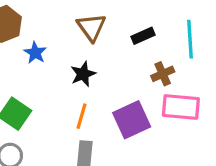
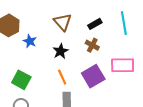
brown cross: (163, 74) -> (92, 45), moved, turned -32
orange line: (81, 116) -> (62, 77), turned -35

